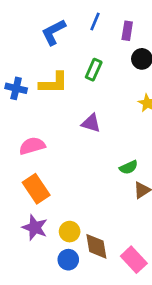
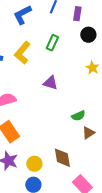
yellow L-shape: (54, 83) -> (22, 53), turned 130
brown diamond: (96, 246) -> (62, 158), moved

